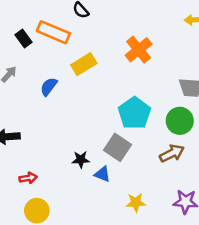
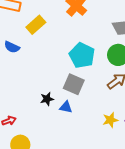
blue semicircle: (49, 87) -> (12, 47), turned -91
yellow star: (136, 203) -> (110, 120), moved

